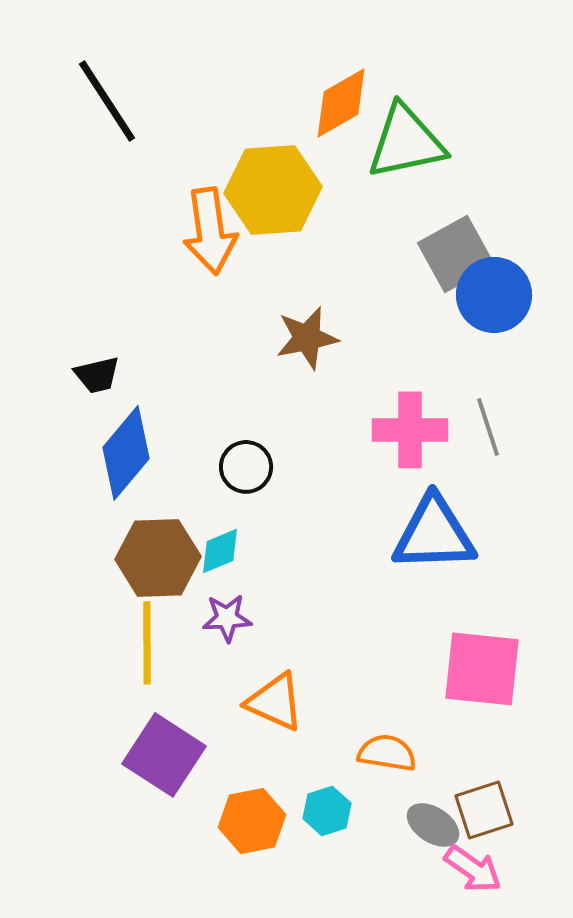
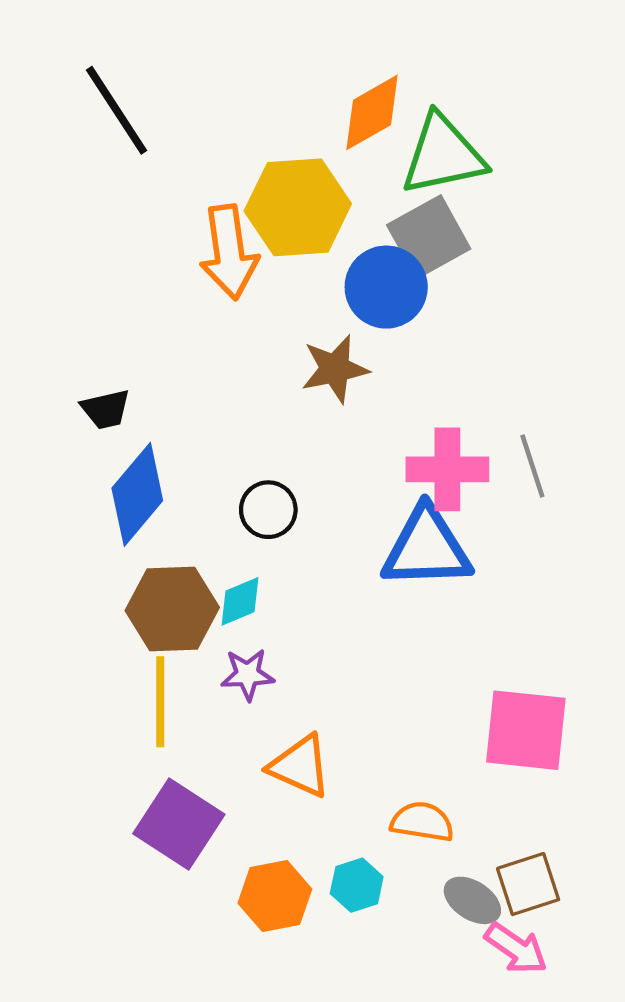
gray square: (456, 254) -> (429, 237), moved
blue circle: (494, 295) -> (386, 287), moved
blue triangle: (434, 534) -> (427, 548), moved

